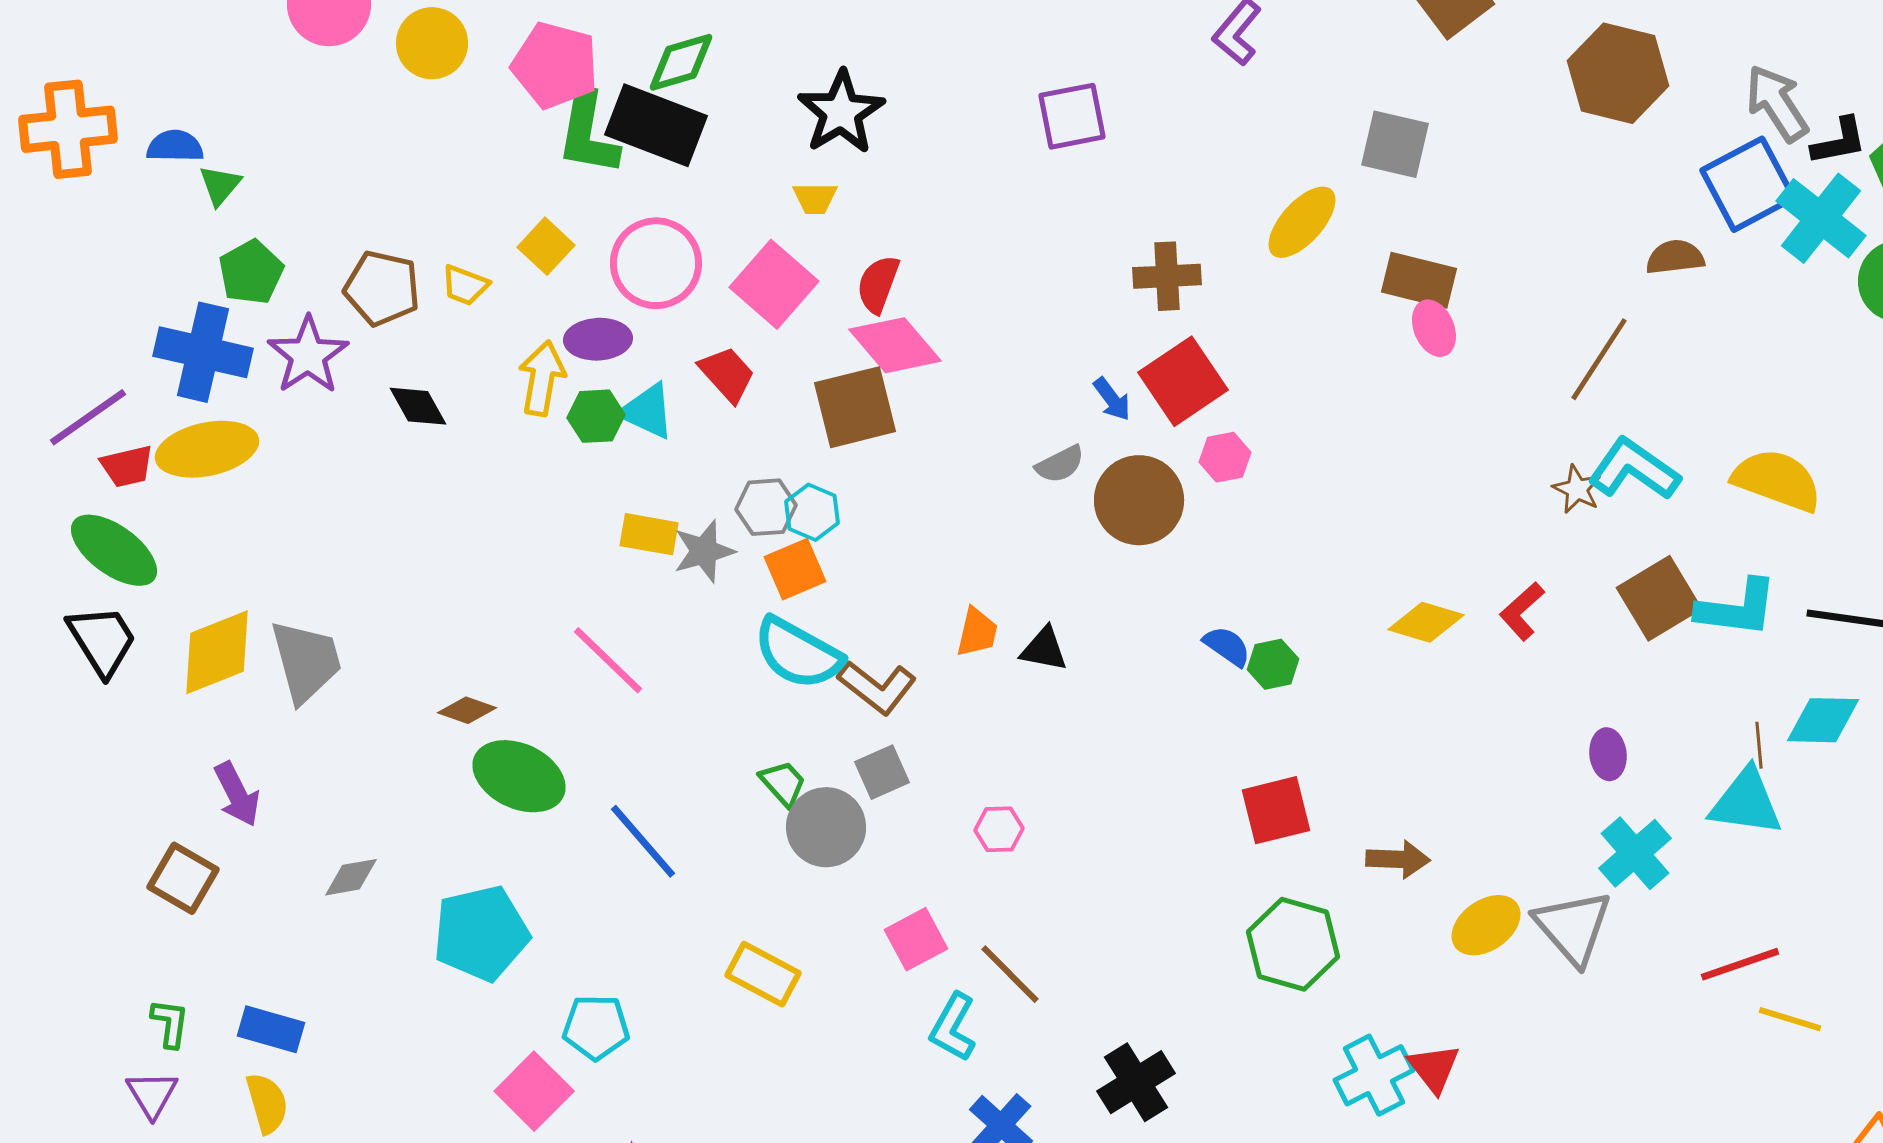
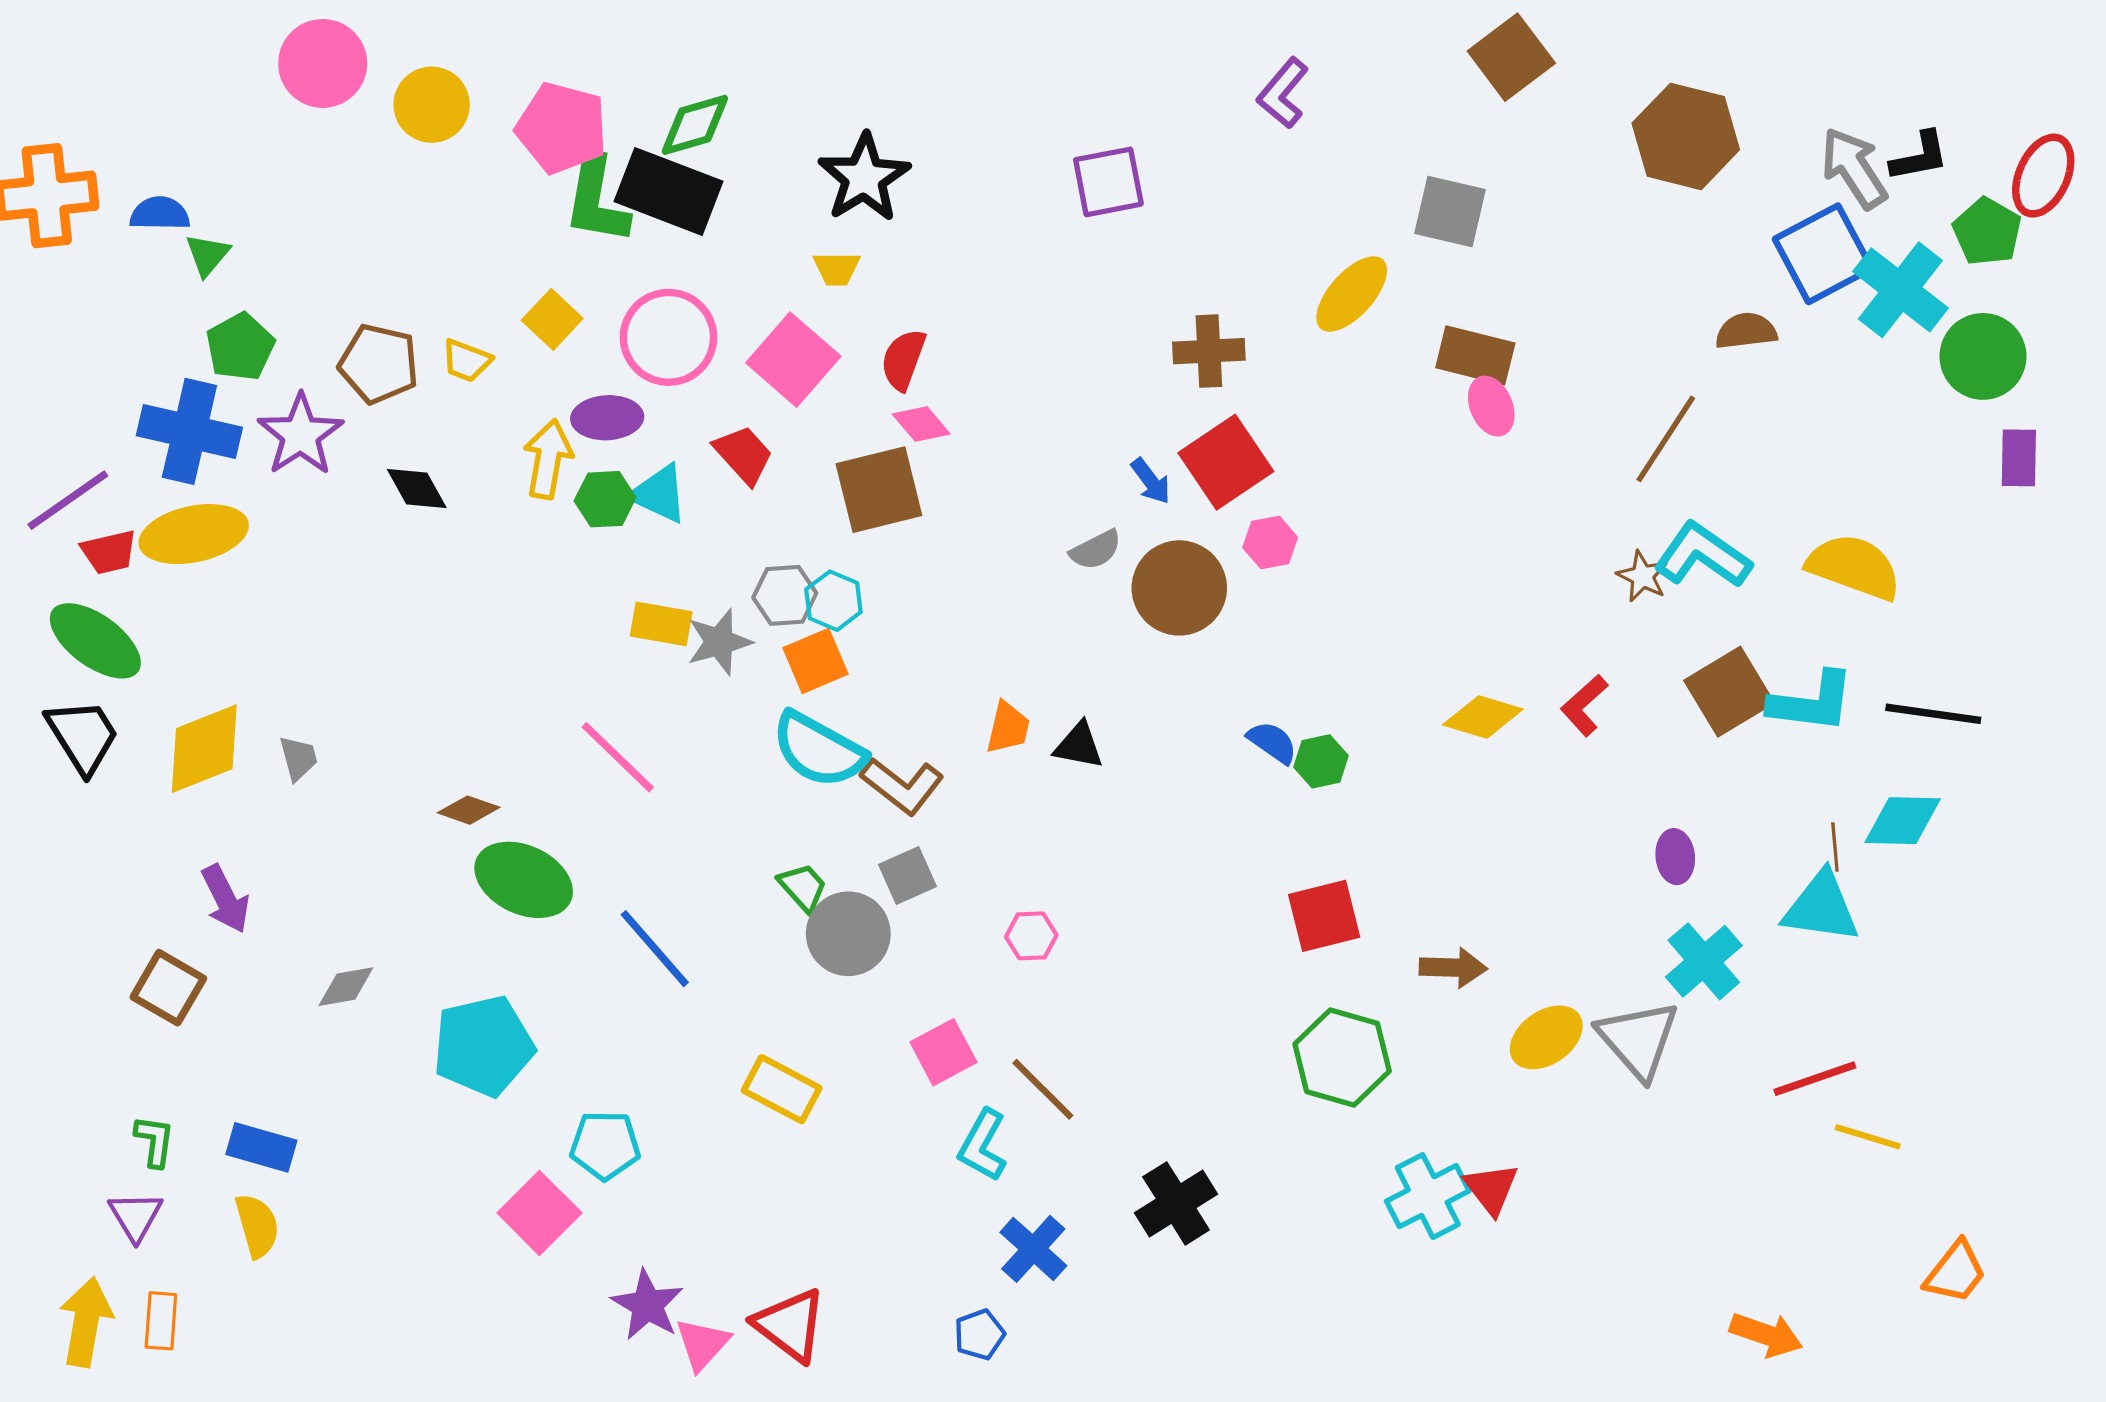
black L-shape: (1839, 141) -> (1920, 157), moved
pink diamond: (895, 345) -> (921, 424), size x0.6
gray trapezoid: (306, 661) -> (298, 758), size x0.5

